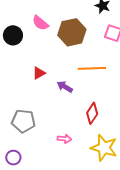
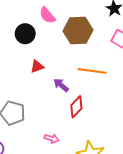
black circle: (13, 35) -> (25, 34), moved
red diamond: (92, 113) -> (76, 107), moved

